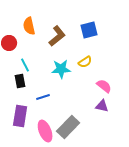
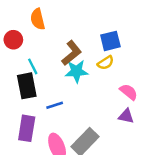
blue square: (89, 30) -> (110, 41), moved
brown L-shape: (57, 36) -> (72, 53), moved
black rectangle: (20, 81) -> (27, 86), size x1.5

